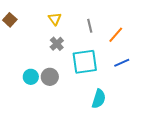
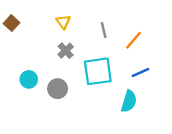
cyan circle: (31, 77) -> (29, 79), moved
cyan semicircle: (99, 99) -> (129, 101), moved

